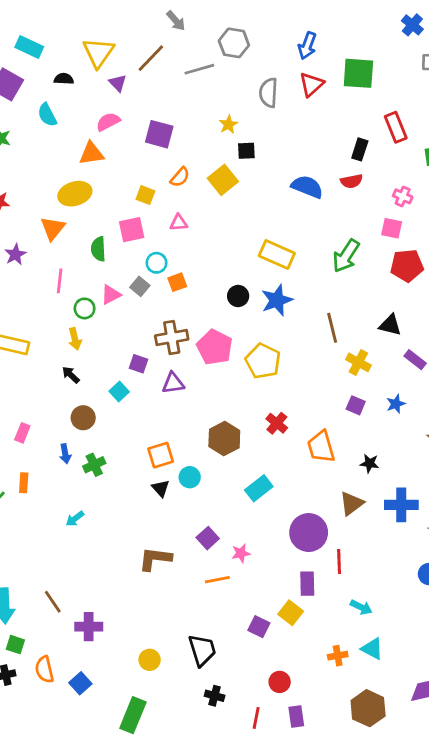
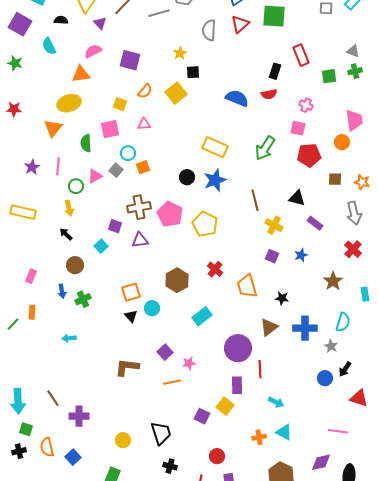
purple star: (15, 255) -> (32, 167), moved
cyan arrow: (75, 519) -> (69, 338), turned 32

